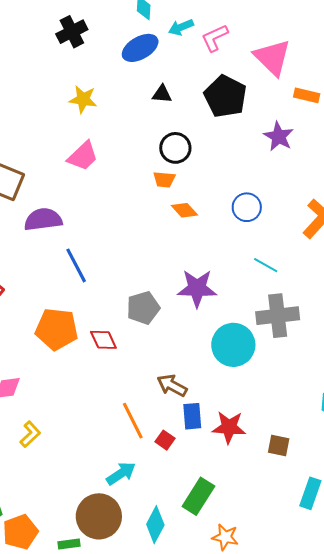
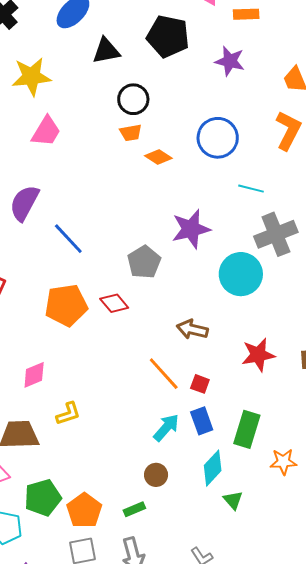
black triangle: (162, 94) -> (106, 51), size x1.4
yellow star: (83, 99) -> (31, 77), size x1.4
blue circle: (247, 207) -> (218, 138), size x1.4
purple semicircle: (43, 219) -> (24, 203), turned -39
blue rectangle: (192, 416) -> (202, 421), moved
yellow L-shape: (30, 434) -> (68, 414), turned 40
brown circle: (99, 516) -> (156, 475), size x0.5
cyan diamond: (155, 525) -> (213, 468), turned 30

